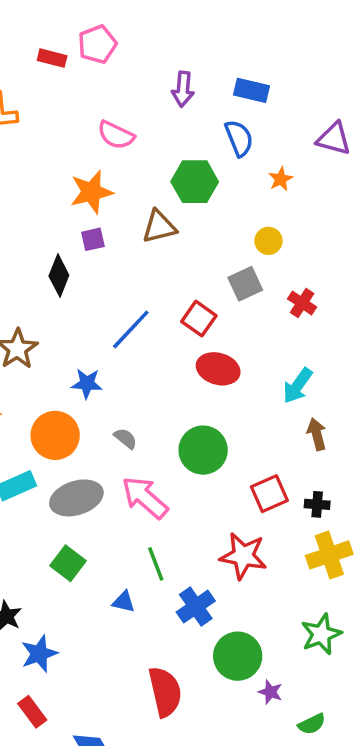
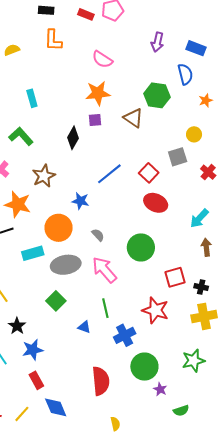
pink semicircle: (116, 135) -> (102, 59), moved
brown triangle: (159, 227) -> (133, 118), turned 40
red rectangle: (32, 712) -> (36, 380), moved

